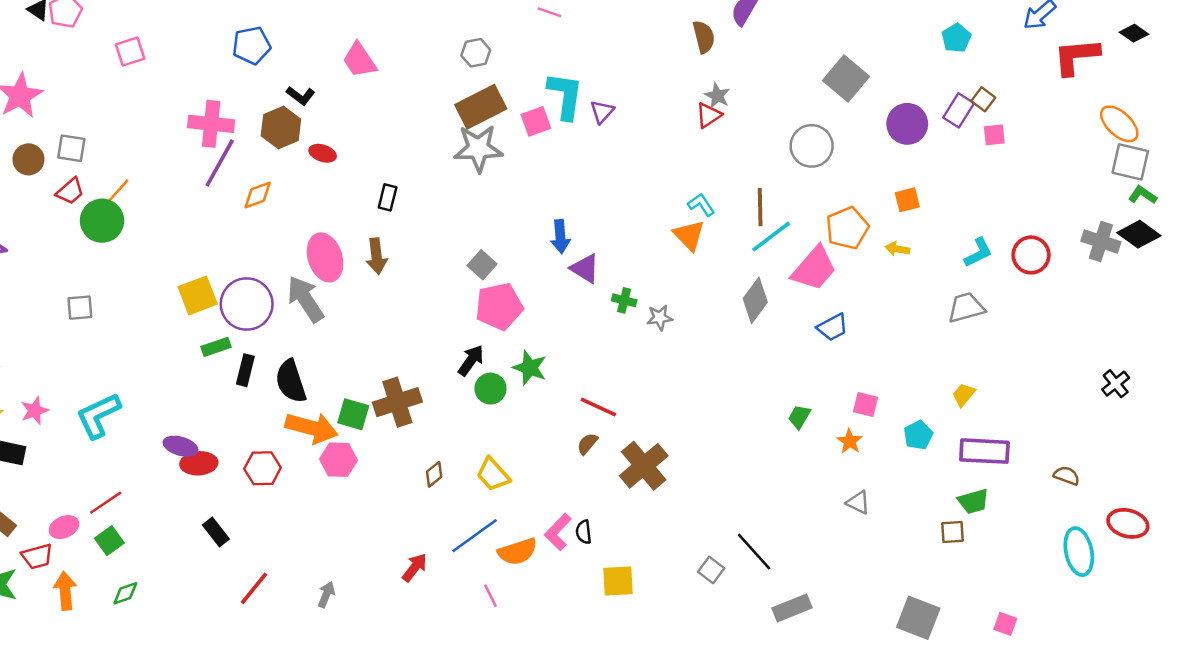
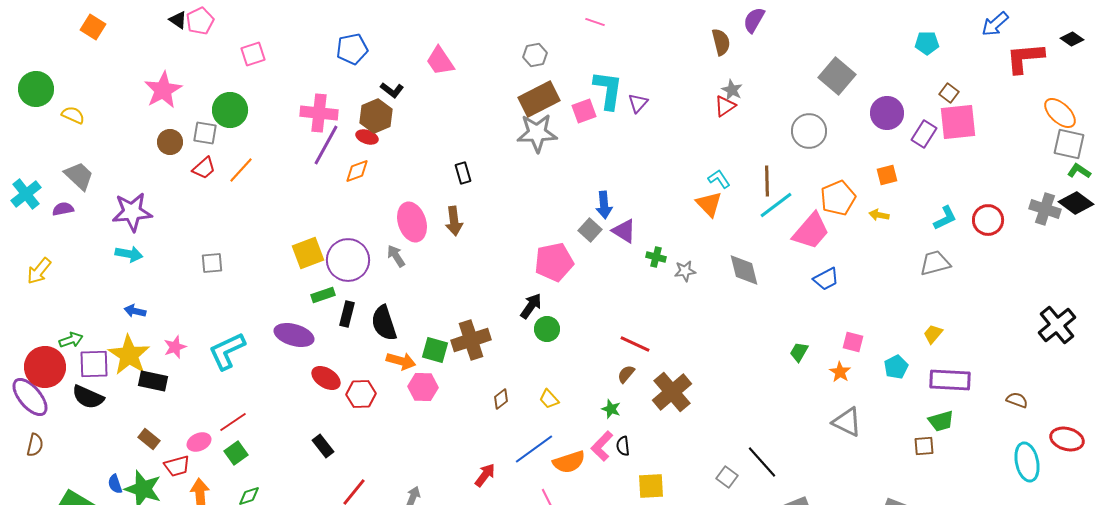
cyan pentagon: (956, 38) -> (927, 43), turned 30
purple rectangle: (959, 110) -> (924, 134), moved
pink square: (994, 135) -> (958, 122), size x2.0
red ellipse: (323, 153) -> (367, 137), moved
black rectangle: (388, 197) -> (463, 173), turned -30
green circle: (102, 221) -> (230, 110), moved
gray square: (482, 265) -> (590, 230), moved
gray arrow: (305, 299) -> (396, 256), size x0.6
gray diamond: (755, 300) -> (744, 270), moved, turned -51
green star: (530, 368) -> (611, 409), moved, size x0.7
black cross: (1116, 384) -> (1057, 325), size x1.6
orange arrow: (312, 428) -> (401, 361), size x0.7
purple ellipse: (180, 446) -> (294, 335), moved, size x1.4
red ellipse: (199, 463) -> (326, 378), moved, turned 36
yellow trapezoid: (493, 474) -> (549, 399), size x0.7
gray triangle: (858, 503) -> (847, 422), size x1.5

